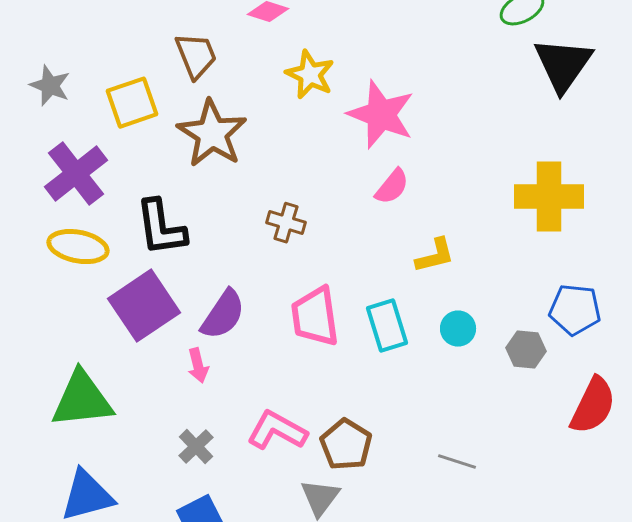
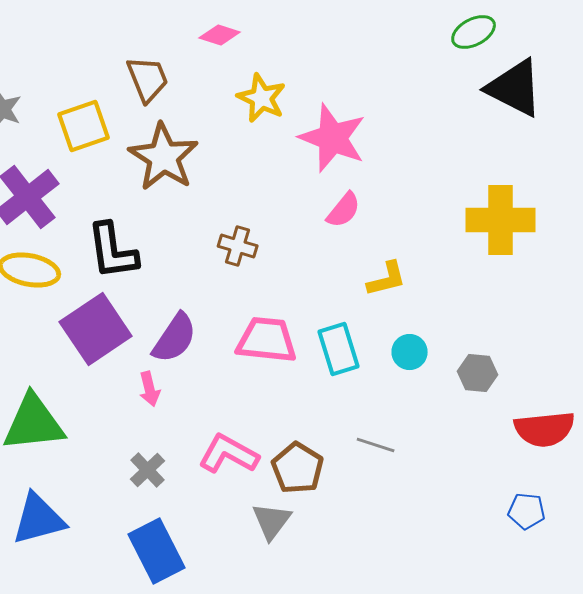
black triangle: (563, 65) -> (515, 88), turned -38
blue pentagon: (575, 310) -> (527, 511), moved, size x0.7
pink trapezoid: (315, 317) -> (267, 340), turned 104
red semicircle: (593, 406) -> (545, 429), turned 58
gray line: (457, 462) -> (376, 445), moved

